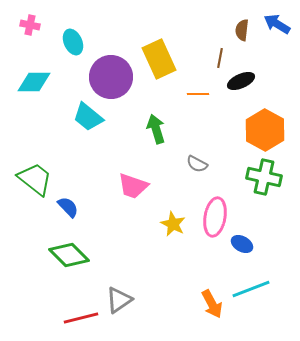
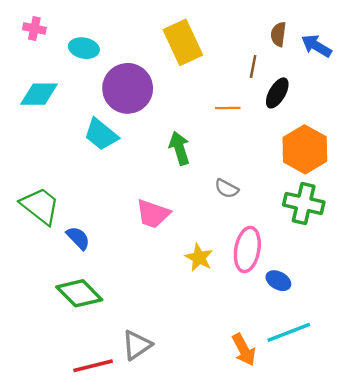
blue arrow: (277, 24) -> (316, 46), moved
cyan ellipse: (73, 42) -> (84, 48), turned -55
yellow rectangle: (159, 59) -> (183, 42), moved
black ellipse: (241, 81) -> (277, 93), turned -36

